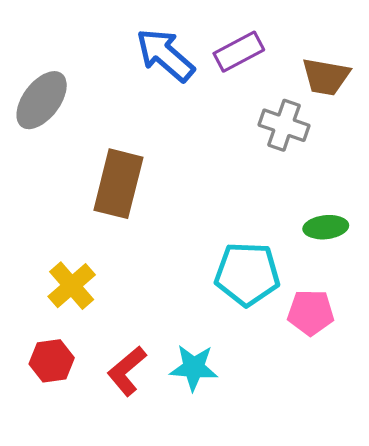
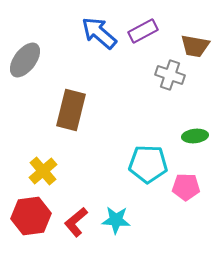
red hexagon: (52, 361) -> (31, 216), size x1.5

